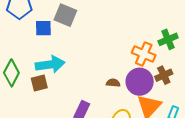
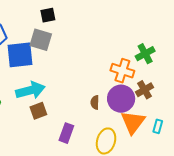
blue square: (43, 28) -> (20, 55), size x1.6
brown square: (39, 83) -> (38, 111), moved
brown semicircle: (113, 83) -> (95, 102), turned -88

